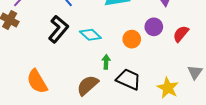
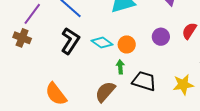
purple circle: (154, 27) -> (161, 37), moved
orange circle: (132, 39) -> (127, 44), moved
yellow star: (168, 88) -> (183, 85), turned -30

